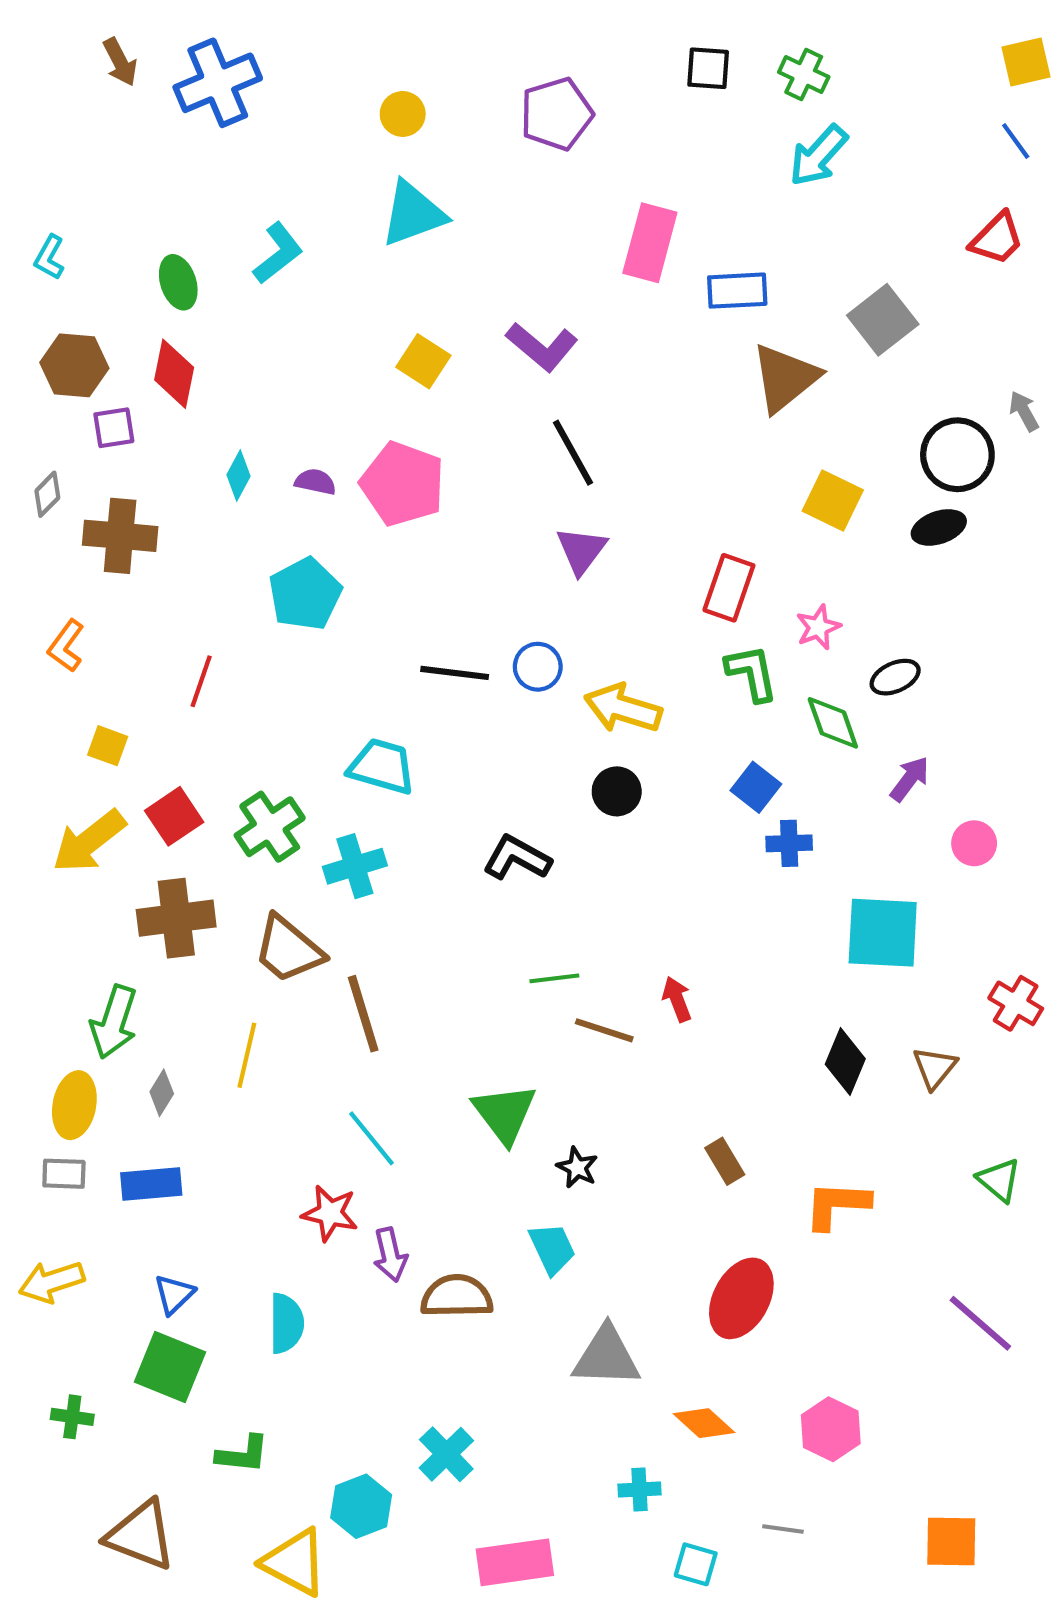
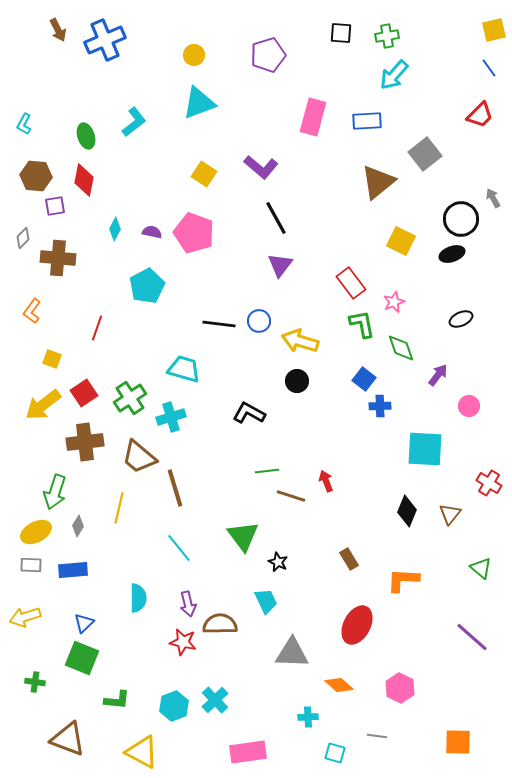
green cross: (804, 75) -> (387, 36), turned -35
blue rectangle: (737, 291) -> (367, 121), moved
red rectangle: (729, 588) -> (351, 283), turned -56
black ellipse: (895, 677) -> (461, 319), moved
yellow ellipse: (74, 1105) -> (36, 532), turned 52
red star: (330, 1213) -> (183, 642), moved
cyan semicircle: (286, 1323) -> (138, 598), moved
cyan hexagon: (361, 1506) -> (174, 706), moved

